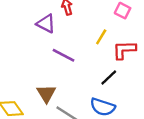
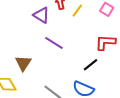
yellow line: (101, 37) -> (77, 11), moved
brown triangle: (46, 94) -> (23, 63), moved

